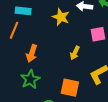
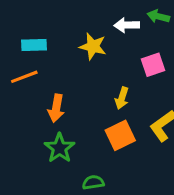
orange line: (14, 30) -> (24, 77), turned 54
orange square: (70, 88) -> (120, 135), moved, turned -30

